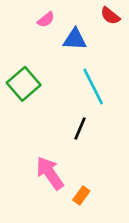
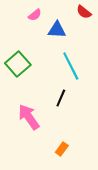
pink arrow: (50, 173) -> (29, 117), moved

